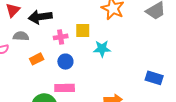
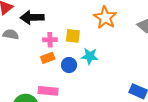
orange rectangle: (37, 59) -> (48, 58), moved
blue circle: (65, 62) -> (69, 65), moved

